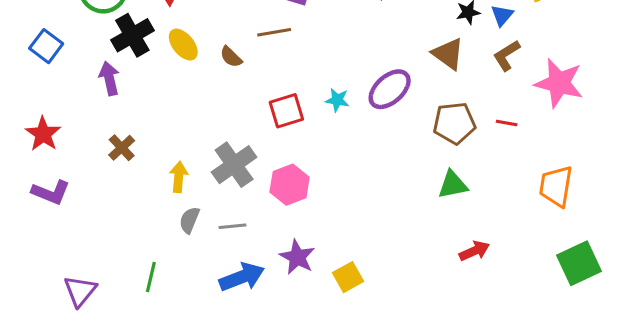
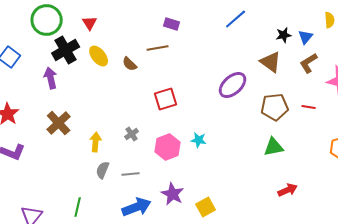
cyan star: (337, 100) -> (199, 140), moved
brown cross: (122, 148) -> (59, 123), size x1.4
gray cross: (234, 165) -> (132, 134), size x0.5

